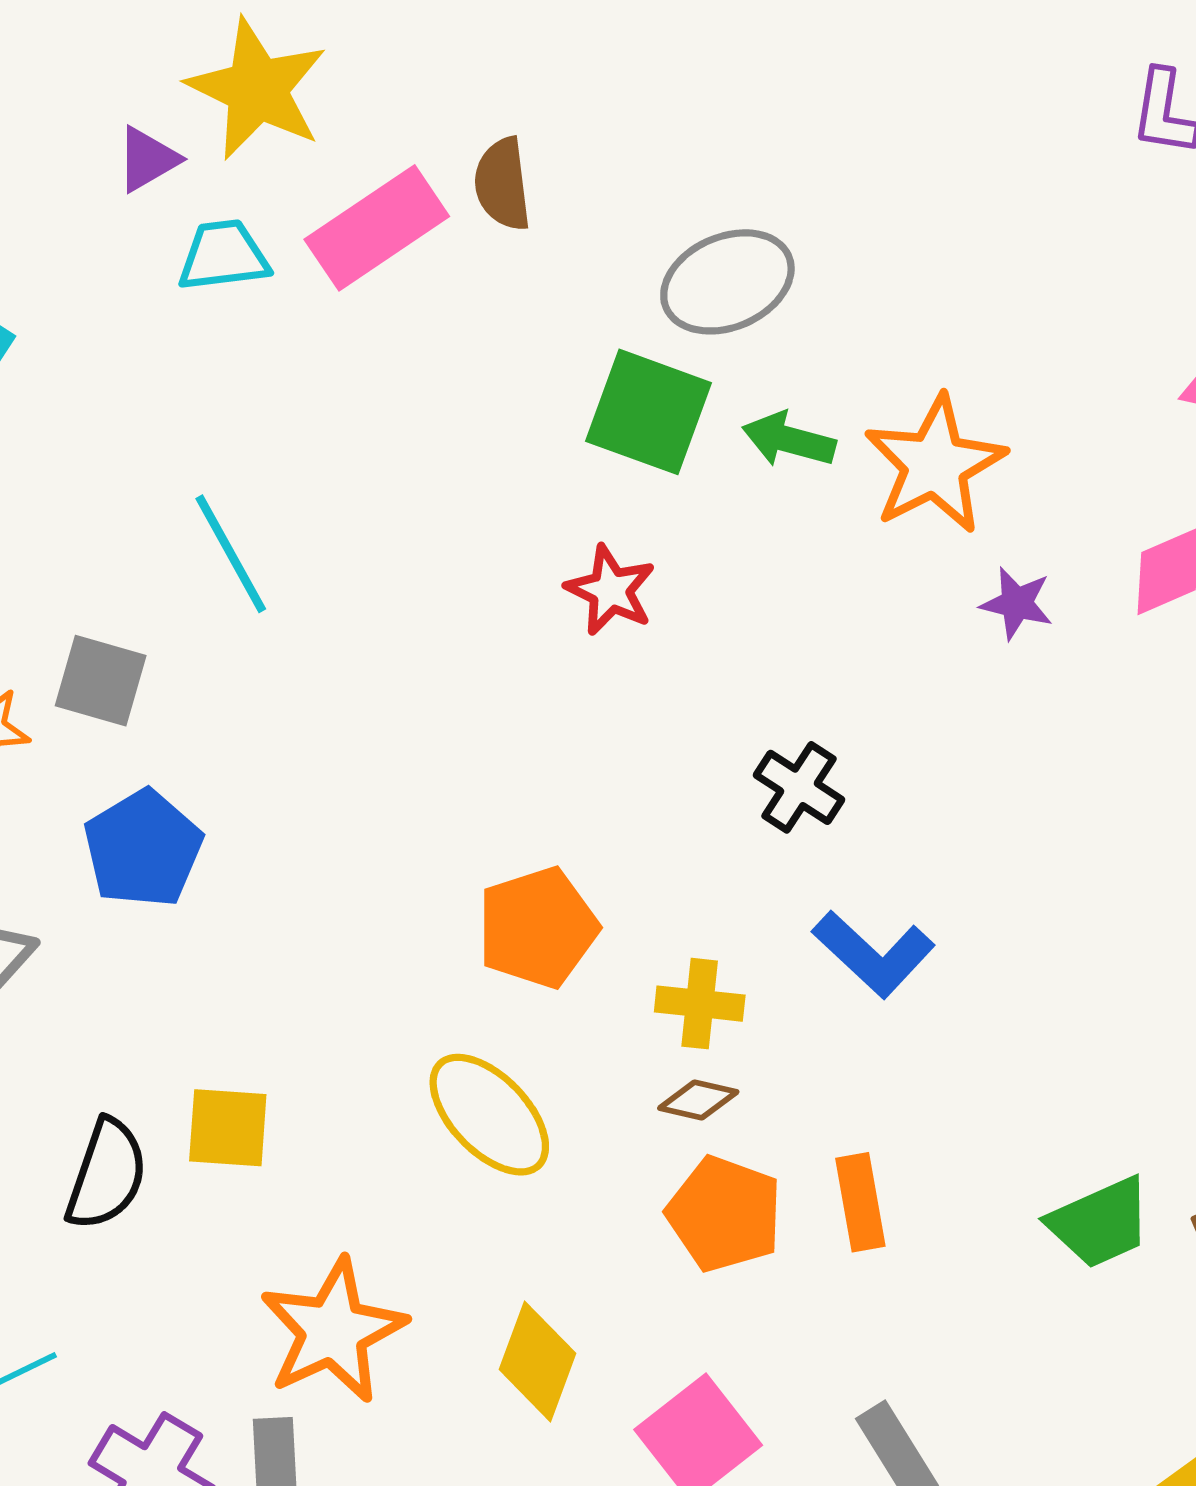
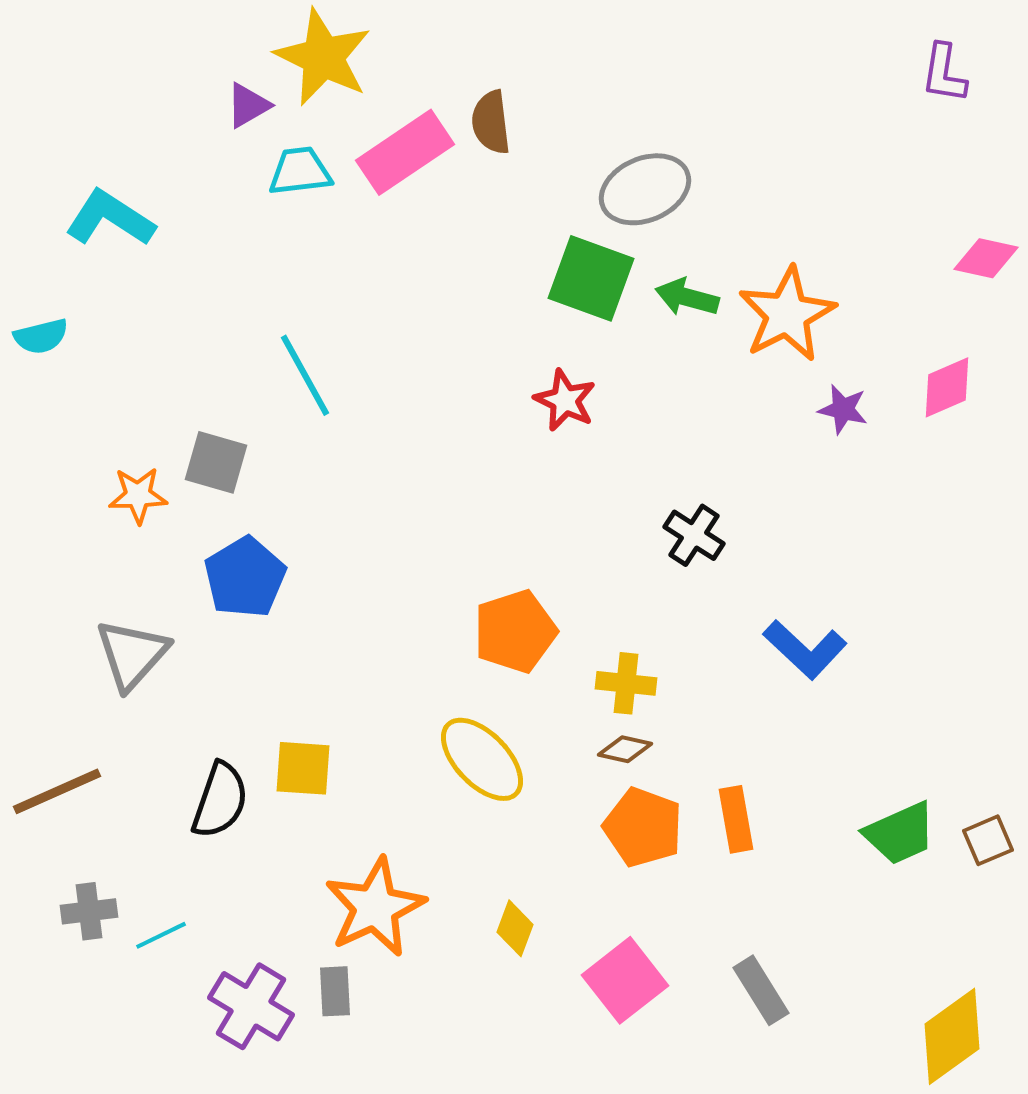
blue L-shape: (874, 954) -> (805, 649), moved
yellow diamond: (538, 1361) -> (515, 928), size x0.7

